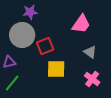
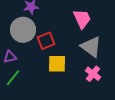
pink trapezoid: (81, 24) -> (82, 19), turned -60
gray triangle: (90, 52) -> (91, 47), size x1.6

